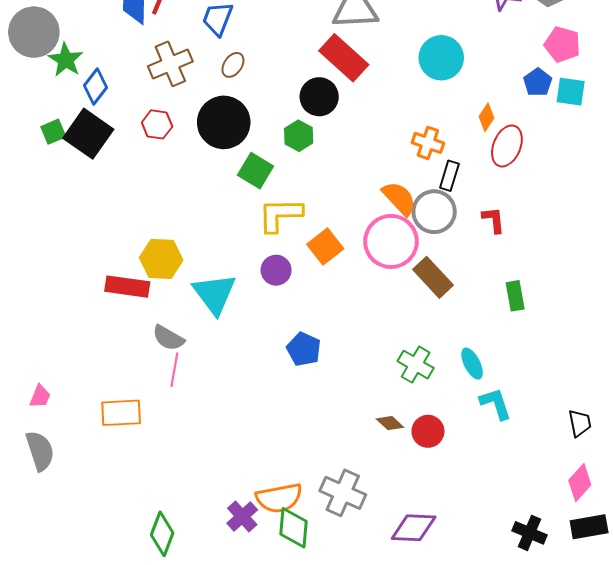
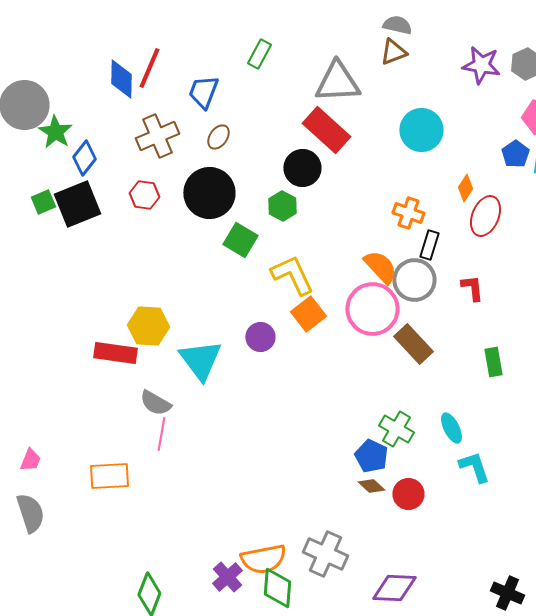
black square: (88, 134) -> (77, 204), turned 33
yellow L-shape: (280, 215) -> (292, 275), moved, turned 66
blue pentagon: (304, 349) -> (371, 456), moved

